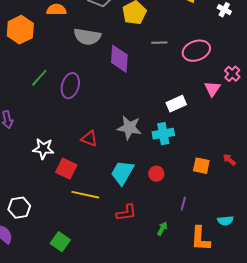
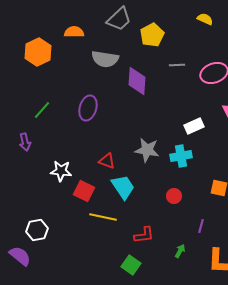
green line: (39, 78) -> (42, 110), moved
cyan trapezoid: (122, 173) -> (123, 187), moved, turned 116
green square: (60, 242) -> (131, 265), moved

